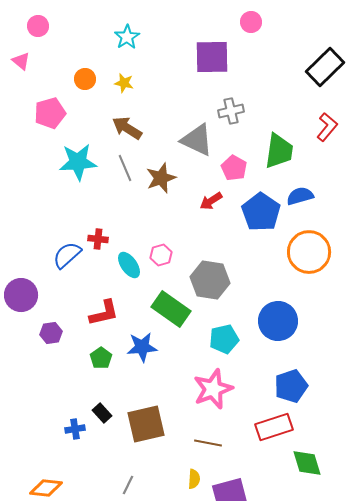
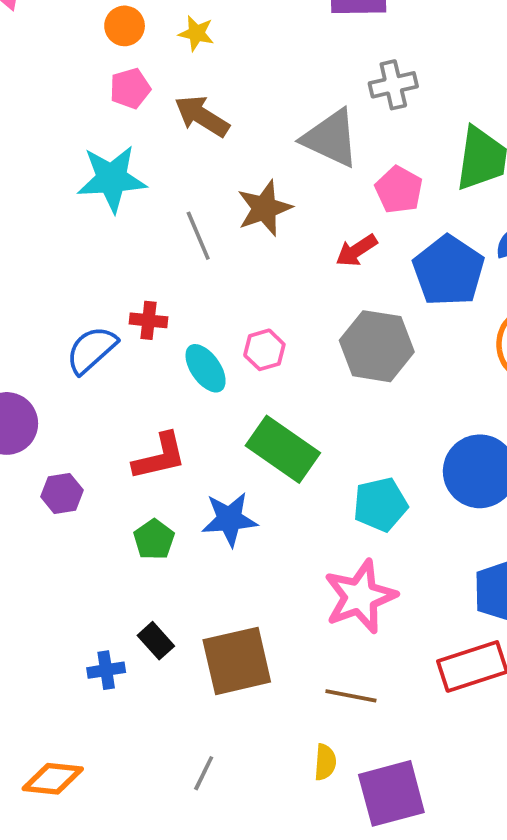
pink pentagon: (50, 113) -> (130, 88), moved, size x0.7
gray line: (125, 168) -> (198, 236), moved
gray hexagon: (210, 280) -> (377, 346), moved

